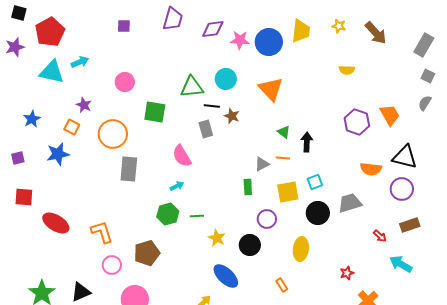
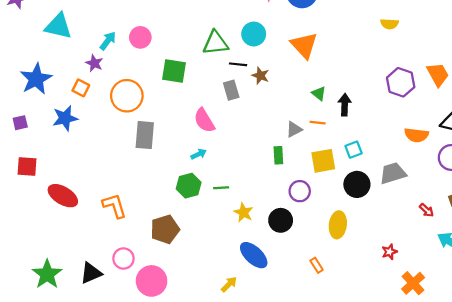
cyan arrow: (80, 62) -> (108, 41), moved, turned -30
blue star: (32, 119) -> (36, 79), size x1.6
pink circle: (112, 265) -> (123, 258), moved

